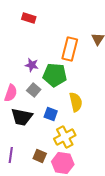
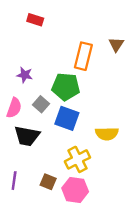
purple star: (32, 65) -> (25, 75), moved
yellow semicircle: (76, 102) -> (107, 134), moved, turned 102
blue square: (51, 114) -> (67, 118), moved, size x1.5

